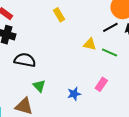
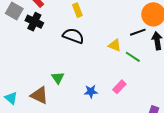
yellow rectangle: (59, 15) -> (77, 10), moved
black semicircle: (25, 60) -> (73, 36), moved

